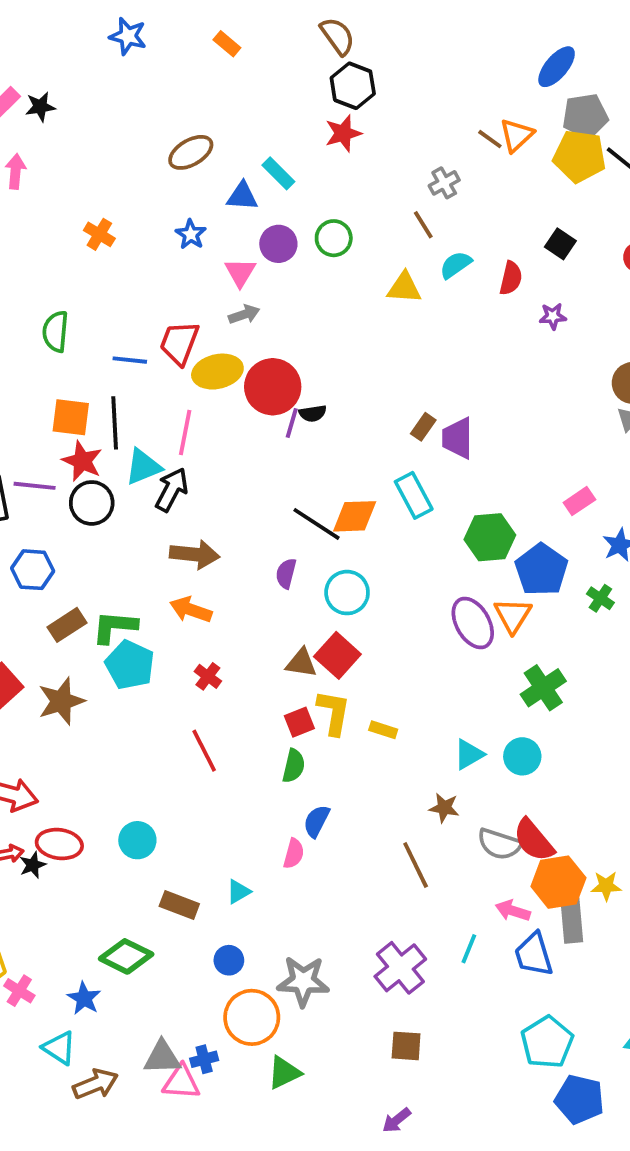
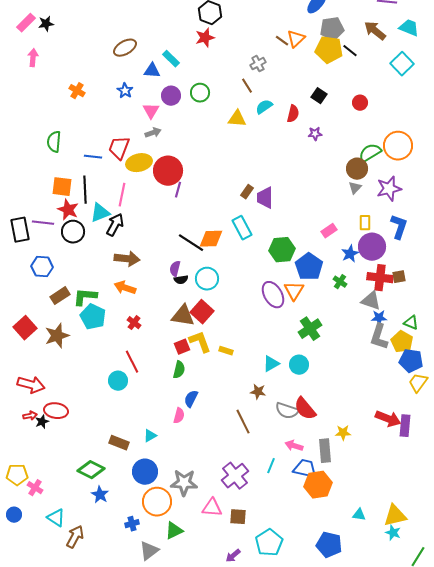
black semicircle: (313, 413) -> (181, 280), moved
brown triangle: (301, 663) -> (183, 316), size x1.4
yellow L-shape: (334, 713) -> (200, 342), turned -30
cyan circle: (137, 840) -> (118, 381), moved
orange hexagon: (558, 882) -> (318, 485), moved
blue trapezoid: (534, 955) -> (305, 469), turned 120
blue circle: (229, 960) -> (145, 472), size x1.6
blue star: (84, 998) -> (100, 495), moved
cyan pentagon: (547, 1042) -> (269, 543), moved
gray triangle: (162, 1057) -> (149, 551), moved, turned -35
pink triangle: (181, 1082) -> (212, 508), moved
brown arrow: (96, 1084) -> (75, 537), turned -40

